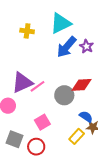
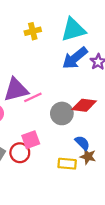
yellow cross: (27, 31) -> (33, 31), turned -32
yellow rectangle: (77, 136) -> (67, 164), turned 42
red circle: (36, 147) -> (20, 153), moved

